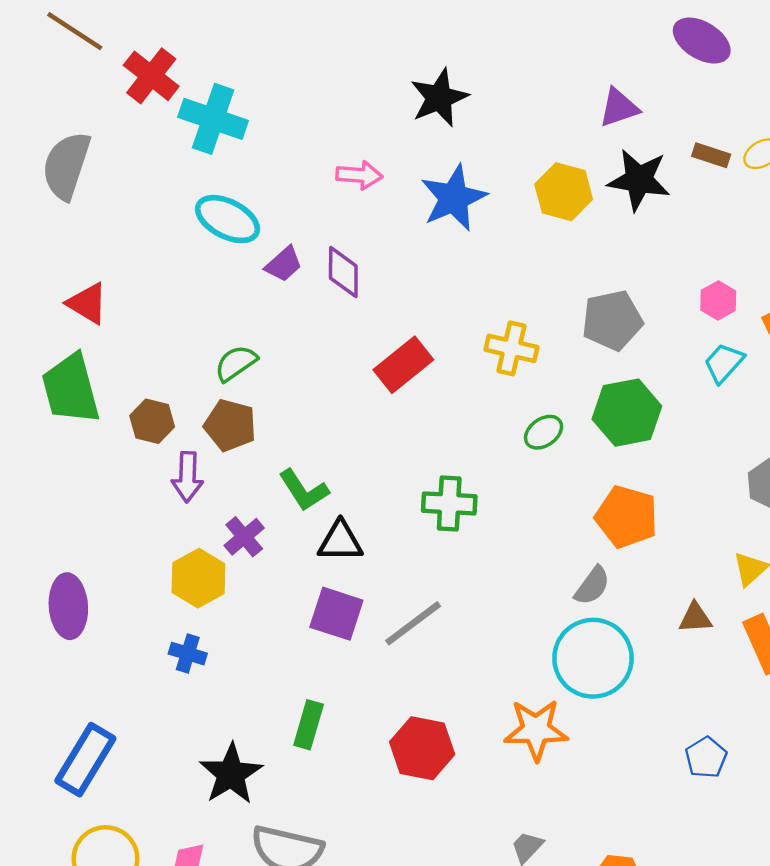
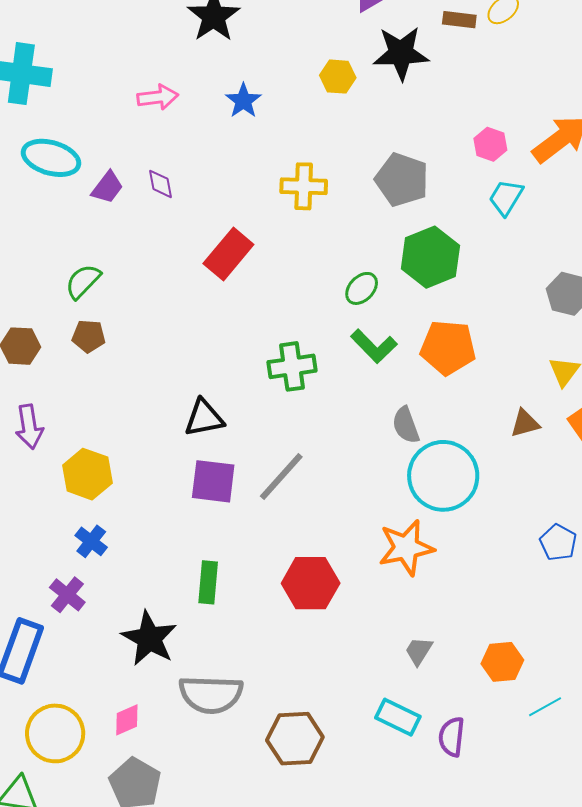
yellow hexagon: (564, 192) -> (338, 77), size x0.7
blue star: (454, 198) -> (243, 101), size x0.6
purple diamond: (343, 272) -> (160, 184), size x0.7
gray pentagon: (612, 320) -> (402, 180), turned -30
yellow cross: (512, 348) -> (304, 186), moved
brown pentagon: (230, 425) -> (89, 336), size x0.7
purple arrow: (187, 477) -> (29, 427), moved
green L-shape: (304, 490) -> (374, 346), moved
purple cross: (244, 537) -> (67, 595), moved
gray semicircle: (592, 586) -> (406, 425), moved, turned 135
blue cross: (188, 654) -> (91, 541), turned 32

